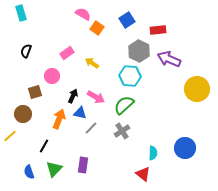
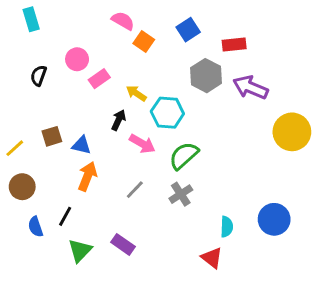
pink circle: (52, 76) -> (77, 59), moved
cyan hexagon: (130, 76) -> (167, 113), moved
black arrow: (73, 96) -> (119, 120), moved
blue triangle: (80, 113) -> (81, 145), moved
brown circle: (23, 114) -> (22, 187), moved
yellow line: (10, 136) -> (15, 148), moved
purple rectangle: (83, 165) -> (123, 244), turned -63
blue semicircle: (29, 172) -> (36, 227), moved

